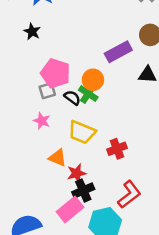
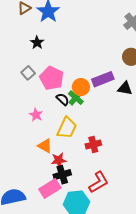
purple rectangle: (118, 52) -> (103, 79), moved
gray square: (47, 91) -> (28, 73), moved, turned -32
yellow trapezoid: (82, 132) -> (67, 128), turned -95

